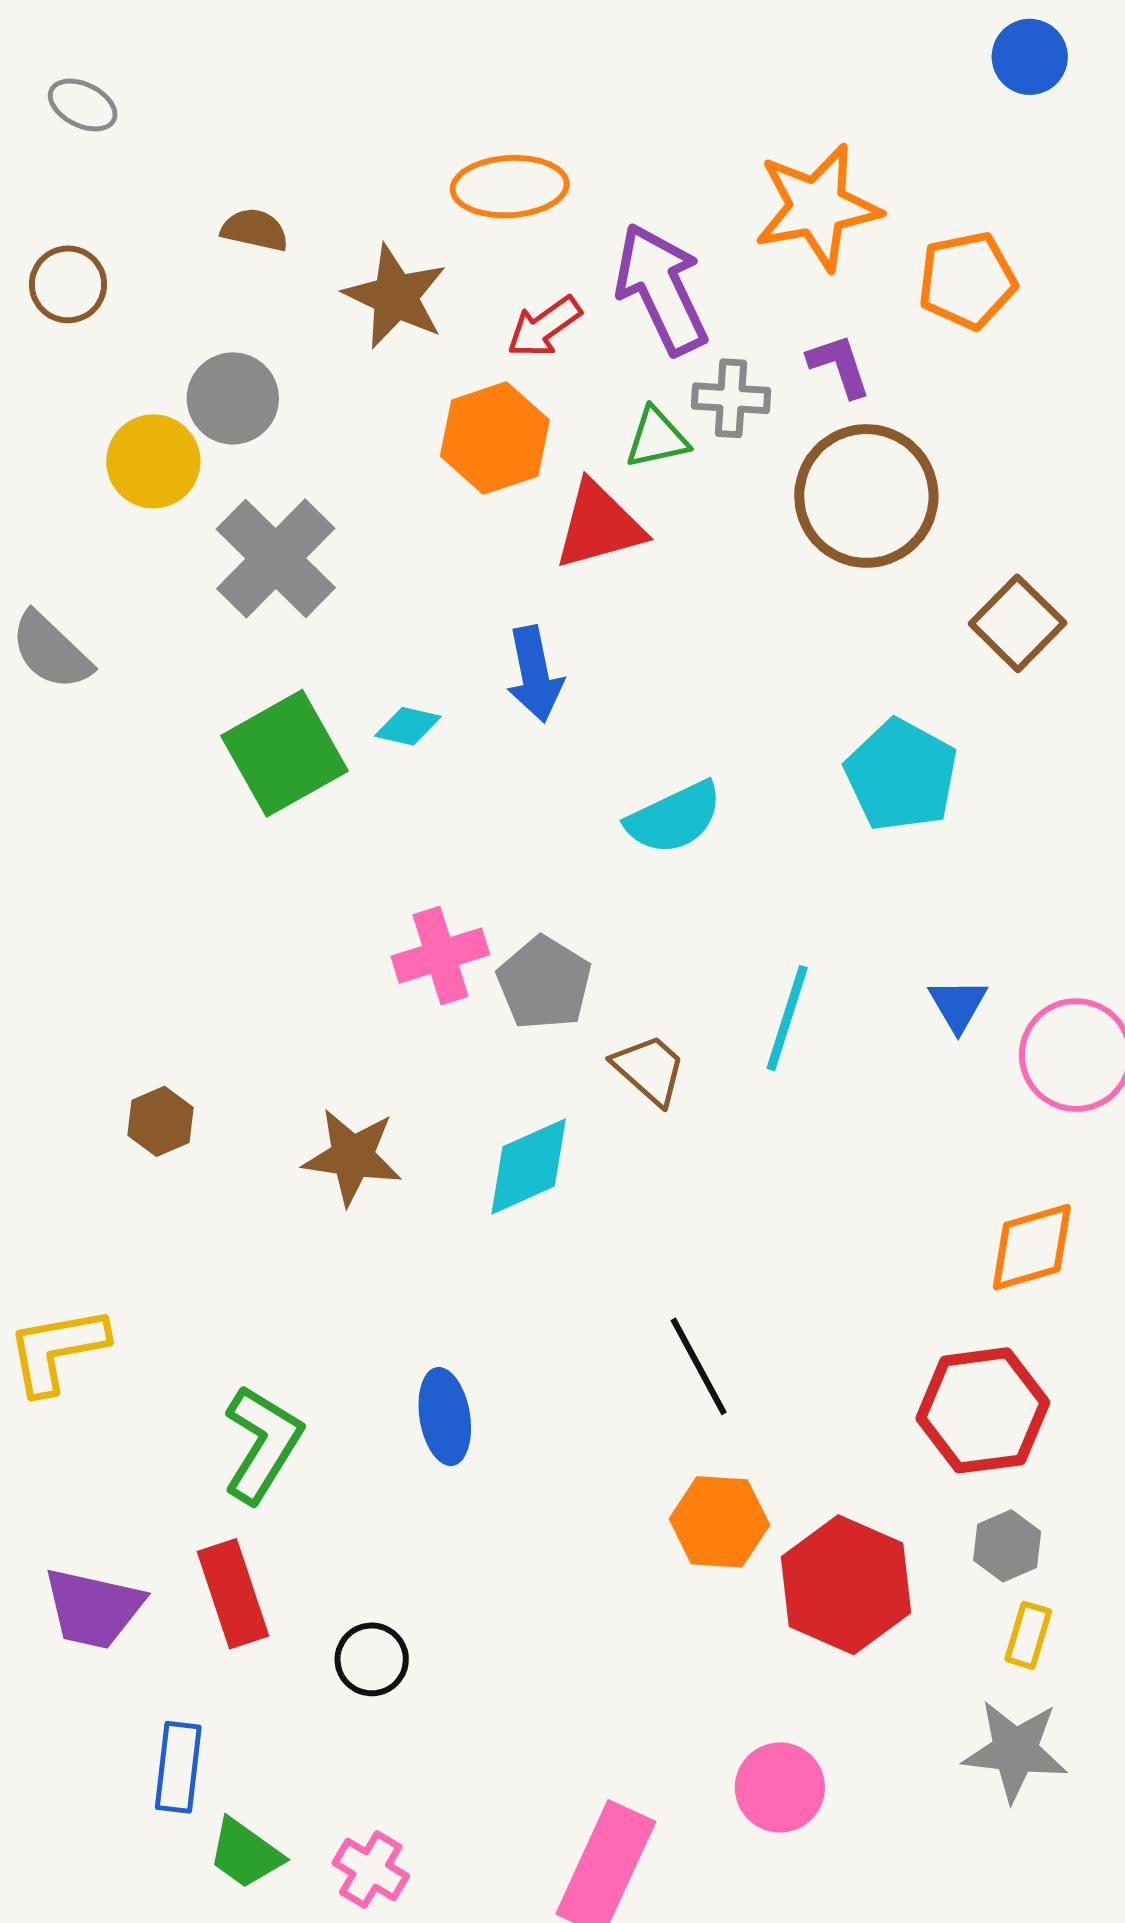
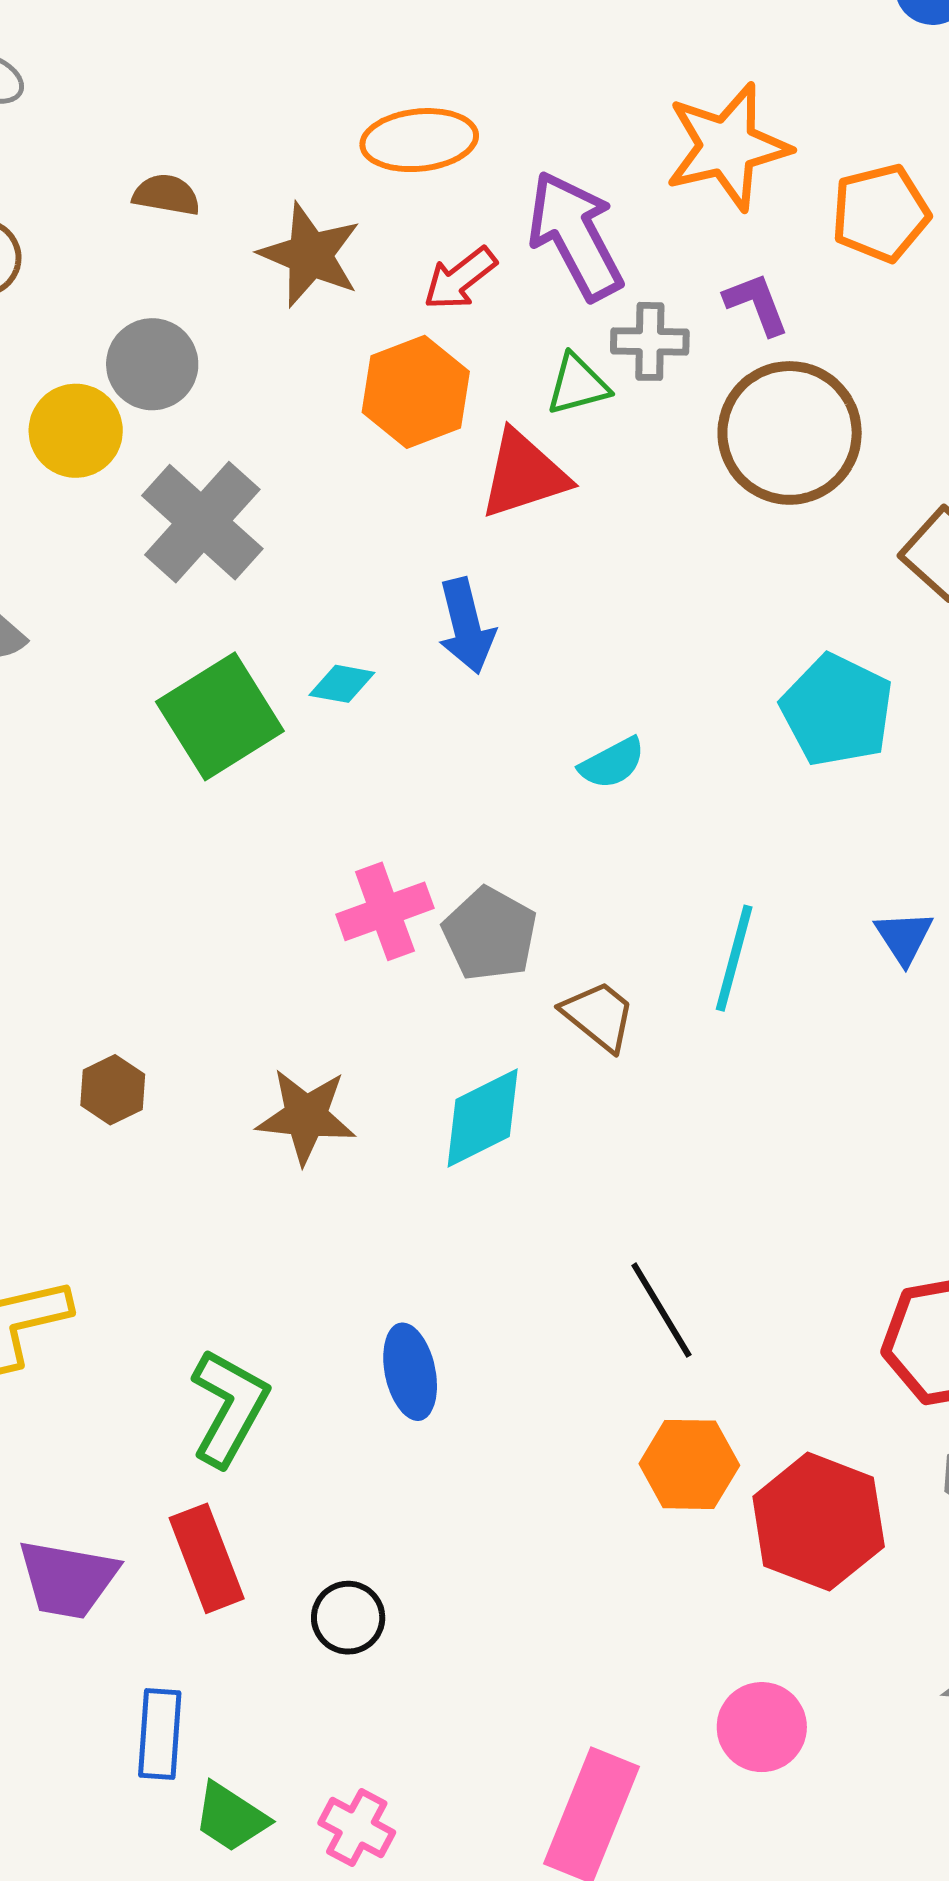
cyan semicircle: (674, 818) -> (612, 763), size x0.7

